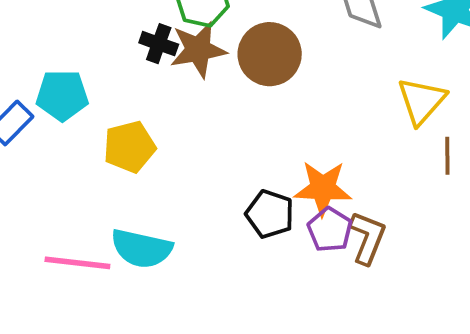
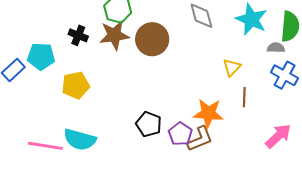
black cross: (159, 44) -> (78, 35), moved
yellow triangle: (422, 101) -> (232, 67), size x0.7
orange star: (323, 188) -> (208, 113), moved
brown L-shape: (367, 238) -> (200, 139), turned 44

